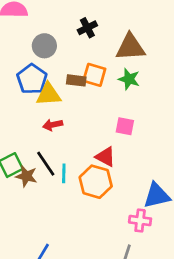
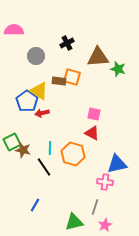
blue pentagon: (32, 79) -> (27, 101), moved
green star: (129, 79) -> (118, 69), moved
yellow triangle: (49, 94) -> (39, 91), turned 36
red triangle: (105, 157) -> (92, 133), moved
black line: (46, 164) -> (44, 167), moved

